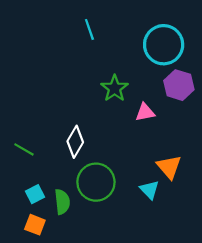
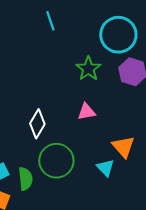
green star: (115, 88) -> (88, 69), moved
pink triangle: (145, 112) -> (86, 112), moved

